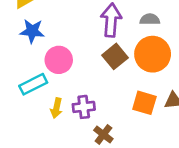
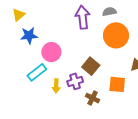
brown square: (115, 56) -> (91, 66), moved
orange square: (144, 103) -> (117, 84), moved

